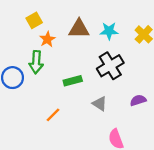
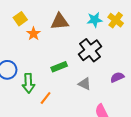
cyan star: (109, 31) -> (95, 20), moved
green arrow: (36, 62) -> (28, 83), moved

